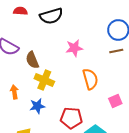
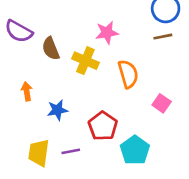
yellow cross: (44, 80) -> (85, 61), moved
pink square: (115, 101) -> (162, 103), turned -32
red pentagon: (71, 118) -> (103, 126), turned 30

